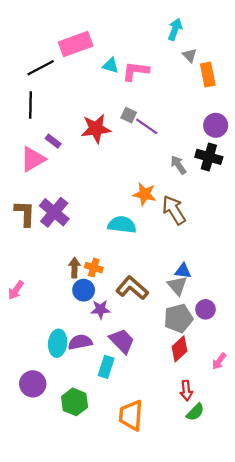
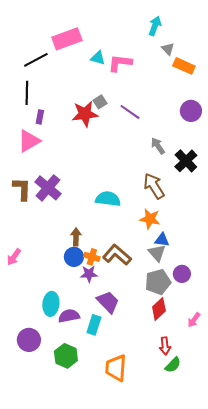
orange rectangle: (208, 75) -> (184, 66), turned -55
gray square: (129, 115) -> (100, 102), moved, turned 32
purple rectangle: (53, 141) -> (40, 117), moved, turned 64
black cross: (209, 157) -> (186, 161), moved, turned 30
orange star: (145, 194) -> (150, 219), moved
brown arrow: (75, 268) -> (76, 237), moved
orange cross: (94, 268) -> (92, 257), moved
purple semicircle: (80, 342) -> (69, 316), moved

